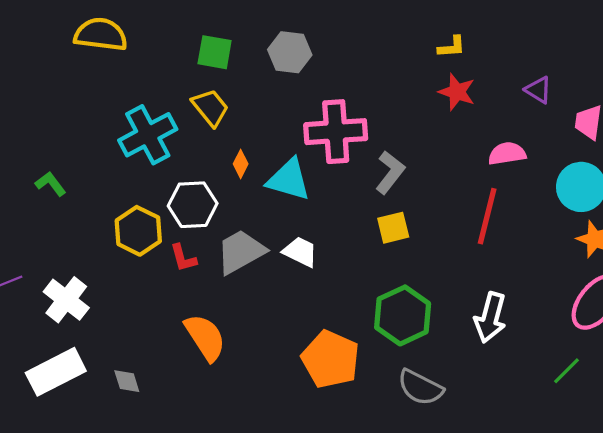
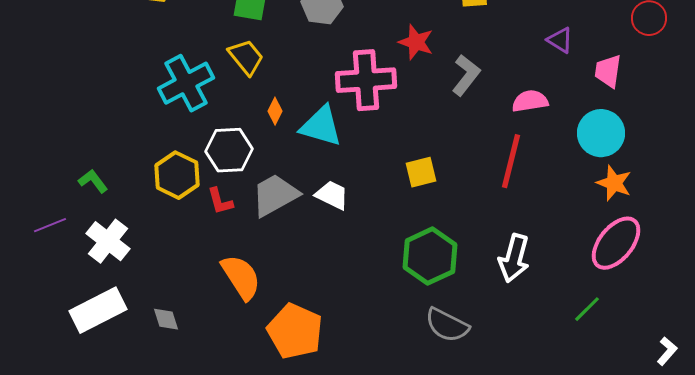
red star: (457, 92) -> (416, 42), moved
gray L-shape: (390, 172) -> (466, 75), moved
green L-shape: (51, 184) -> (93, 181), moved
orange pentagon: (330, 359) -> (295, 331), moved

